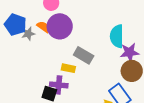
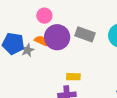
gray rectangle: (84, 55) -> (85, 34), moved

